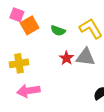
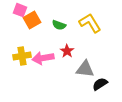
gray triangle: (85, 57) -> (85, 69), moved
pink arrow: (28, 91) -> (43, 58), moved

